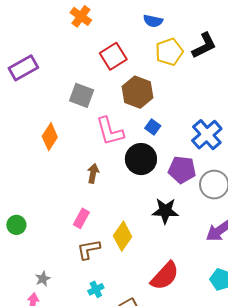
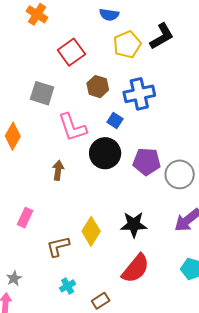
brown hexagon: (138, 92) -> (98, 87), size x0.7
blue cross: (207, 135) -> (139, 94), moved, turned 32
black star: (165, 211) -> (134, 225), moved
pink rectangle: (81, 218) -> (25, 218), moved

